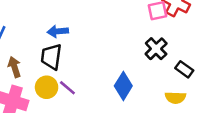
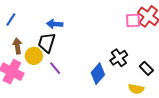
black cross: (156, 49) -> (119, 58), moved
yellow circle: (47, 87) -> (34, 56), moved

